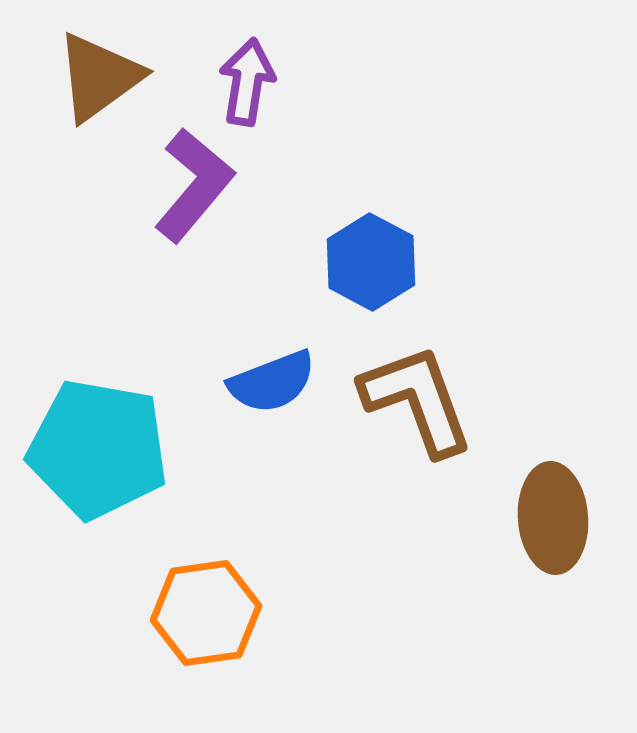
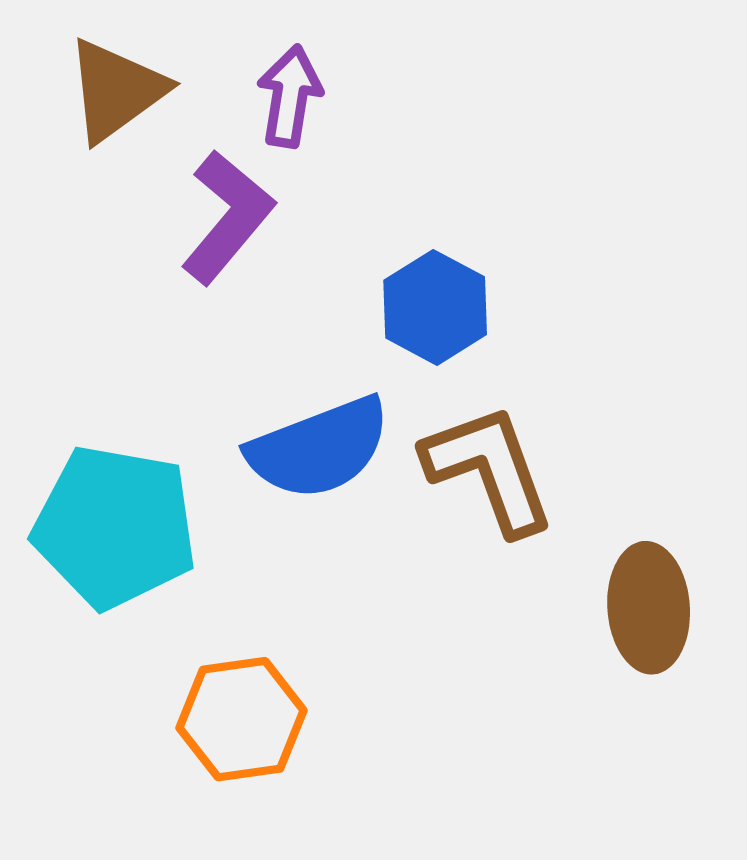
blue semicircle: (272, 382) -> (319, 448), size x1.4

